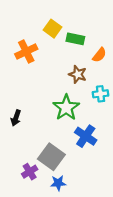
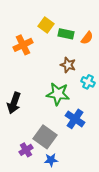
orange semicircle: (99, 55) -> (87, 38), moved
cyan cross: (101, 94) -> (88, 82), turned 32
green star: (66, 108) -> (58, 94), turned -30
black arrow: (16, 118) -> (14, 103), size x1.5

